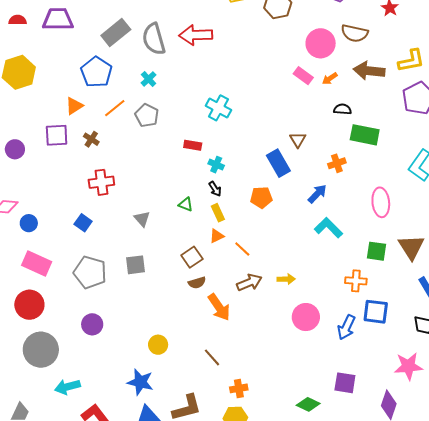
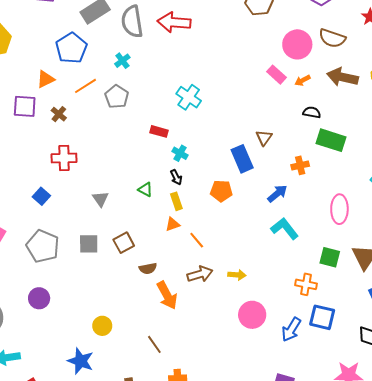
brown square: (192, 257) -> (124, 243), moved

